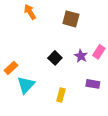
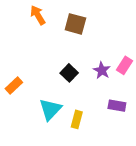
brown square: (71, 19) -> (75, 24), moved
cyan triangle: (26, 85) -> (50, 109), moved

